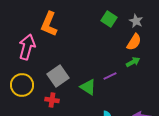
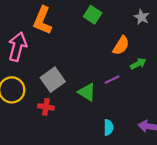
green square: (109, 19) -> (93, 15), moved
orange semicircle: (134, 42) -> (121, 45), moved

